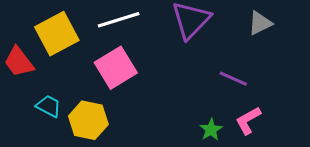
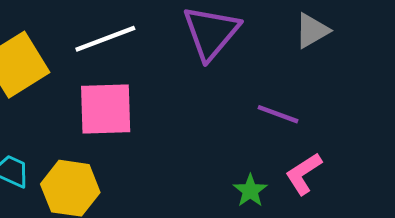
pink square: (116, 68) -> (106, 109), turned 33

